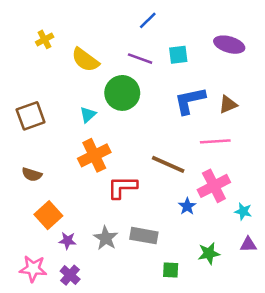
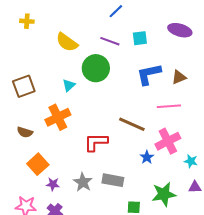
yellow cross: (45, 39) -> (27, 21), moved, turned 32
orange cross: (94, 155) -> (58, 117), moved
green star: (209, 253) -> (164, 194), size x1.4

